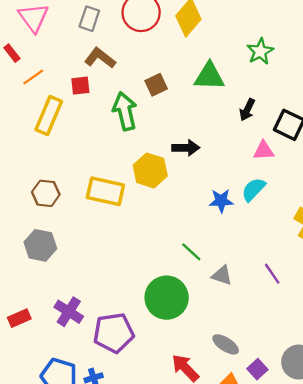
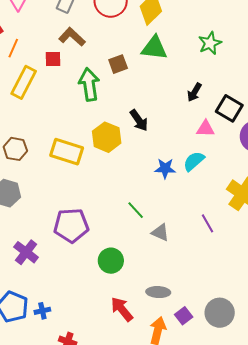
green triangle: (209, 76) -> (154, 48), moved
orange line: (33, 77) -> (13, 48), turned -36
black arrow: (186, 148) -> (139, 120), turned 50
purple line: (272, 274) -> (208, 223), moved
green circle: (167, 298) -> (111, 261), moved, size x0.7
purple pentagon: (114, 333) -> (71, 225), moved
gray ellipse: (226, 344) -> (158, 292), turned -35

